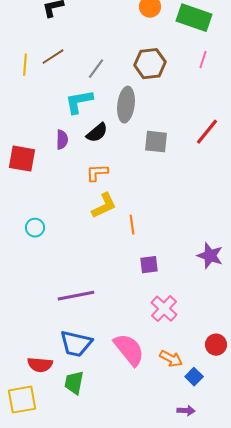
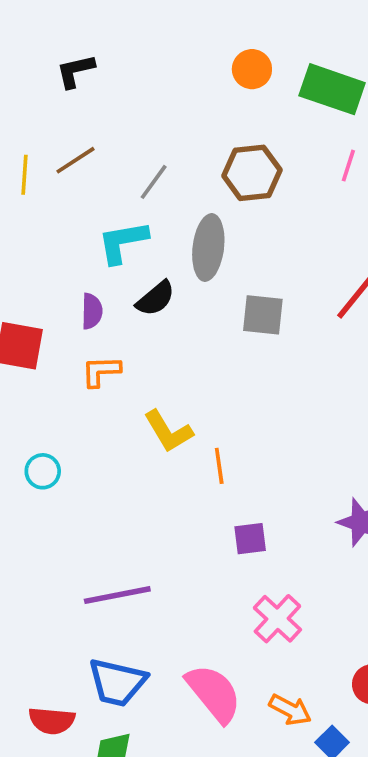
orange L-shape: (97, 173) -> (101, 371), moved
yellow L-shape: (104, 206) -> (168, 431), turned 84

